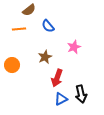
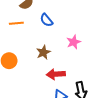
red arrow: (57, 78) -> (56, 74), turned 66

